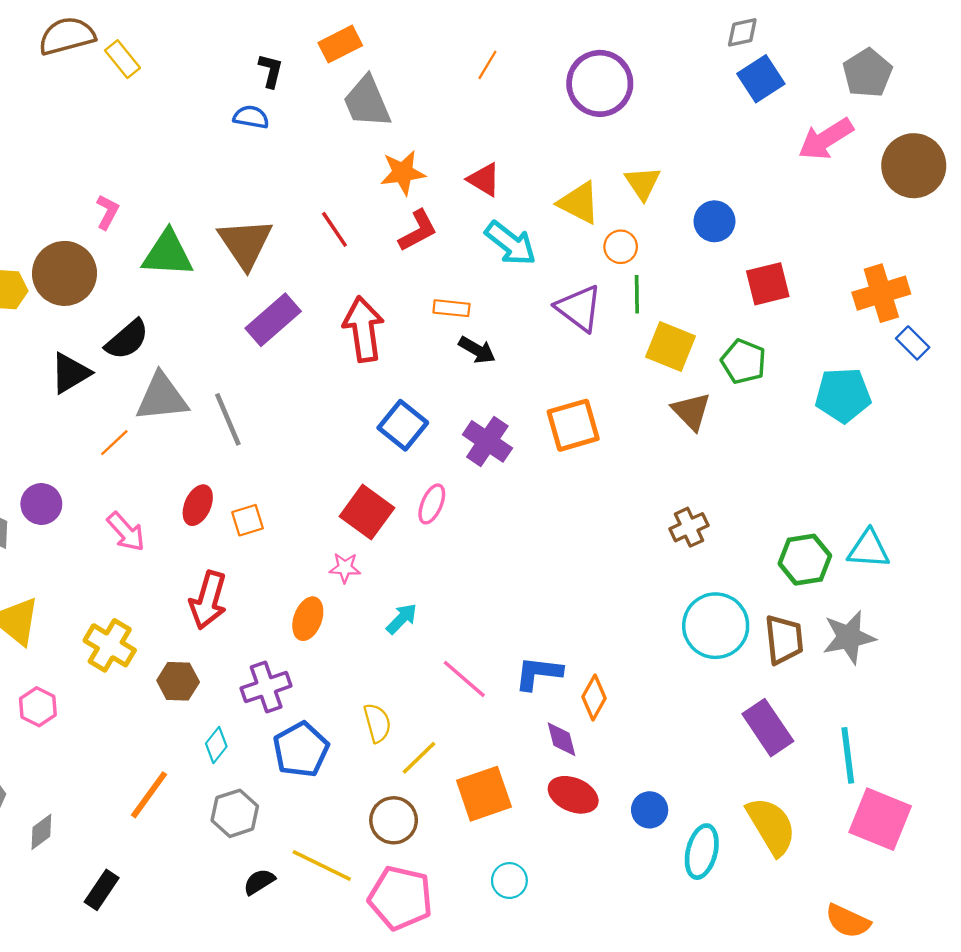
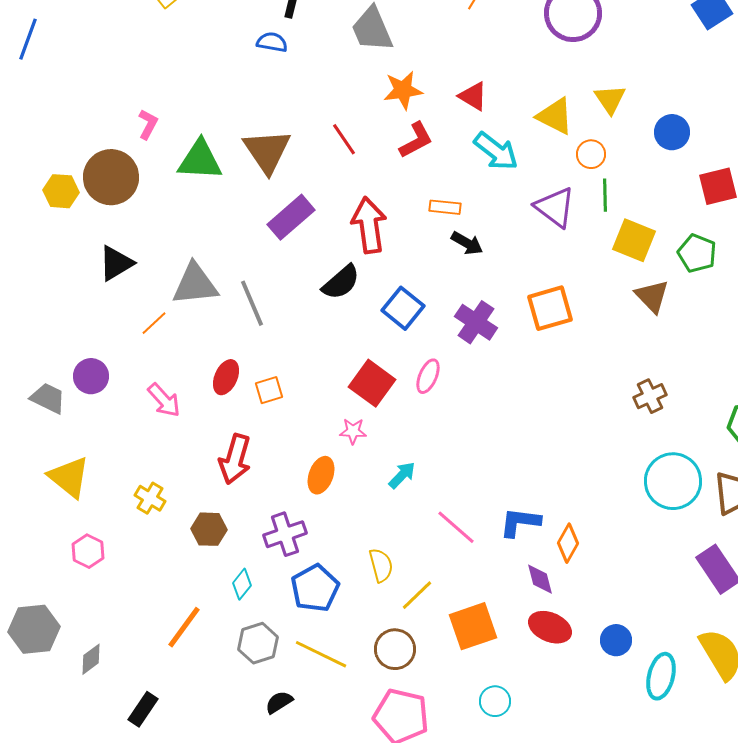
black semicircle: (127, 339) -> (341, 282), moved
yellow cross: (110, 645) -> (150, 498), size x0.7
yellow line: (322, 865) -> (321, 654), moved

